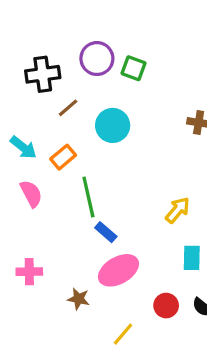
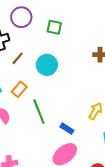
purple circle: (97, 59) -> (21, 17), moved
blue rectangle: (106, 232) -> (67, 129), moved

